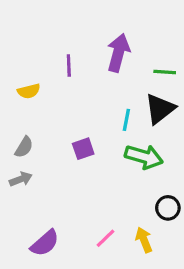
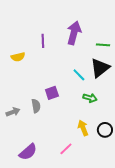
cyan line: (126, 120) -> (79, 75), turned -56
gray semicircle: (24, 147) -> (36, 106), moved, turned -40
green arrow: (144, 157) -> (90, 98), size x0.6
yellow arrow: (144, 240) -> (83, 128), moved

